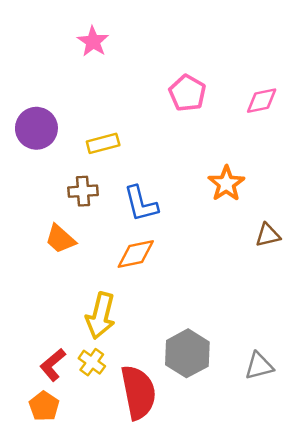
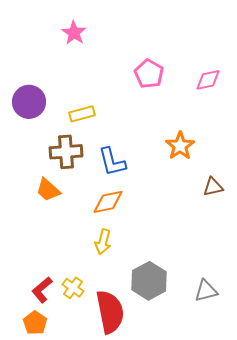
brown cross: (83, 191) -> (66, 152), size x1.4
yellow arrow: (101, 316) -> (103, 242), moved, size x0.7

